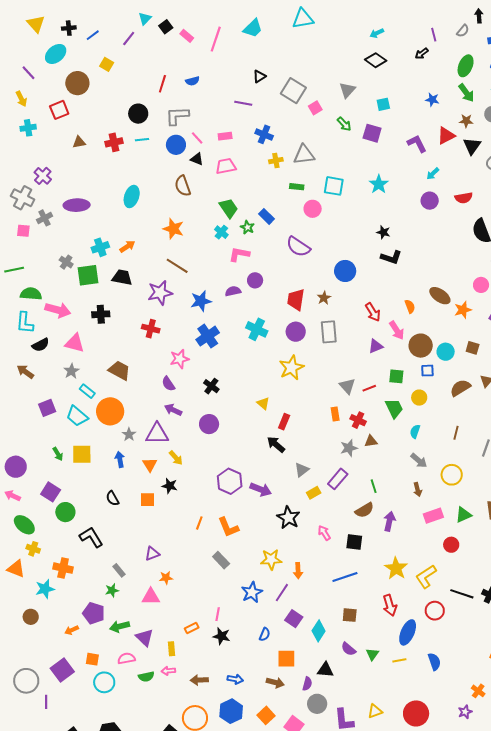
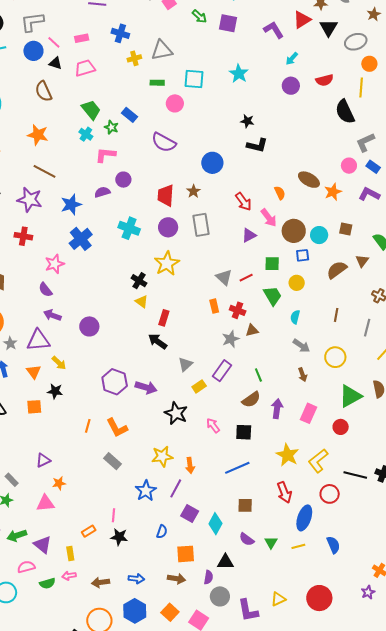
purple star: (160, 293) -> (30, 200), turned 30
black cross: (211, 386) -> (139, 281), moved
green triangle: (463, 515) -> (350, 396), size x1.4
pink rectangle: (433, 516) -> (308, 413), moved, turned -42

